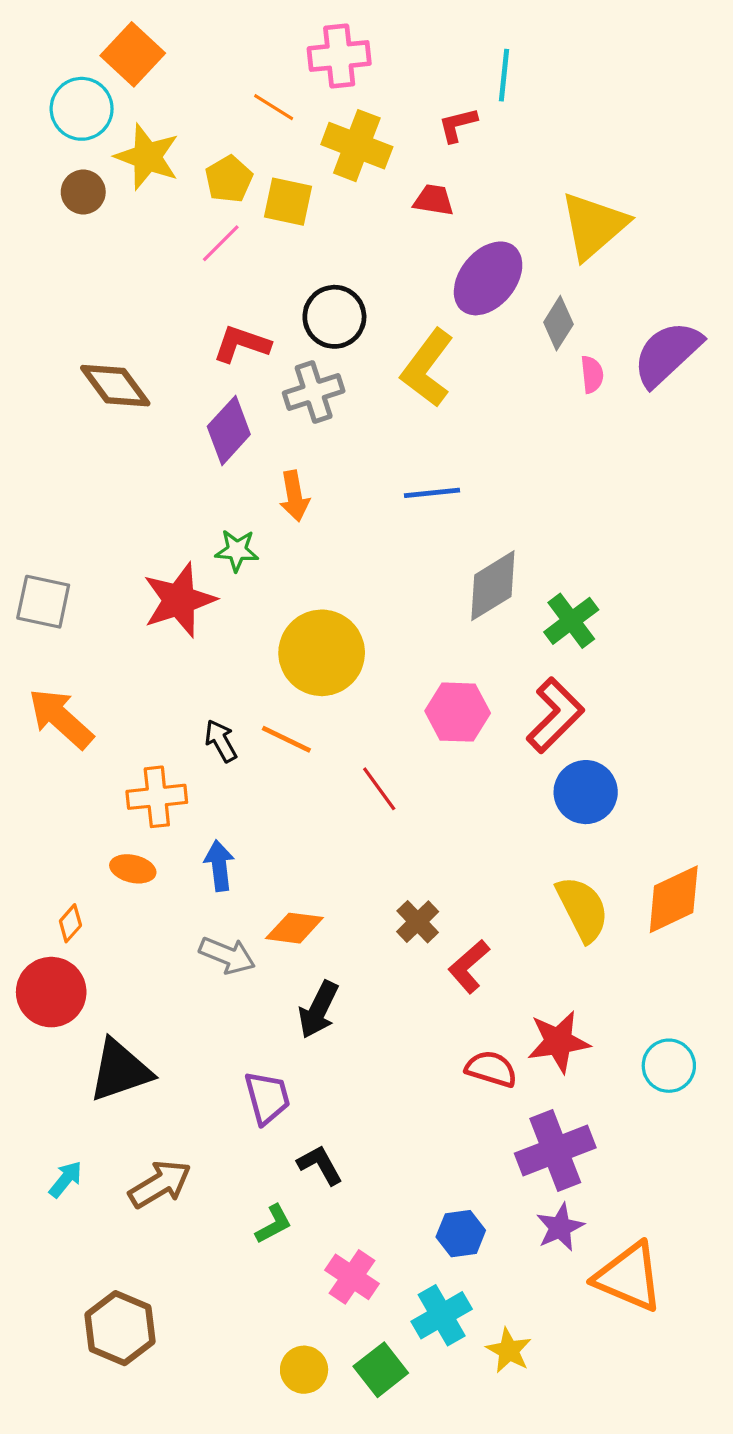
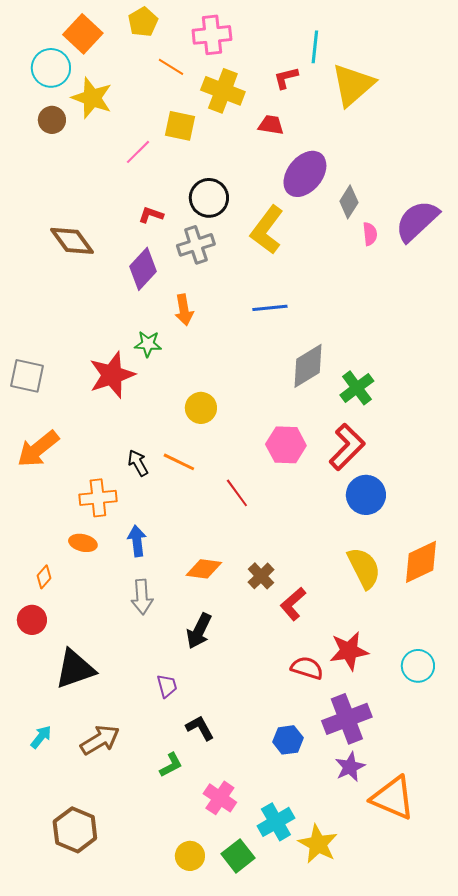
yellow pentagon: (229, 179) -> (143, 22), moved
yellow triangle: (594, 226) -> (353, 85), moved
red L-shape: (242, 344) -> (151, 215), size x0.7
yellow circle: (322, 653) -> (201, 408), size x0.6
orange arrow: (61, 718) -> (38, 449), turned -81
orange diamond: (294, 928) -> (204, 569), moved
gray arrow: (227, 955) -> (142, 597), turned 64
red circle: (51, 992) -> (32, 620), size x0.7
purple trapezoid: (267, 1098) -> (167, 686), size x0.7
blue hexagon: (461, 1234) -> (288, 740), moved
yellow star: (509, 1350) -> (318, 844), size x1.4

